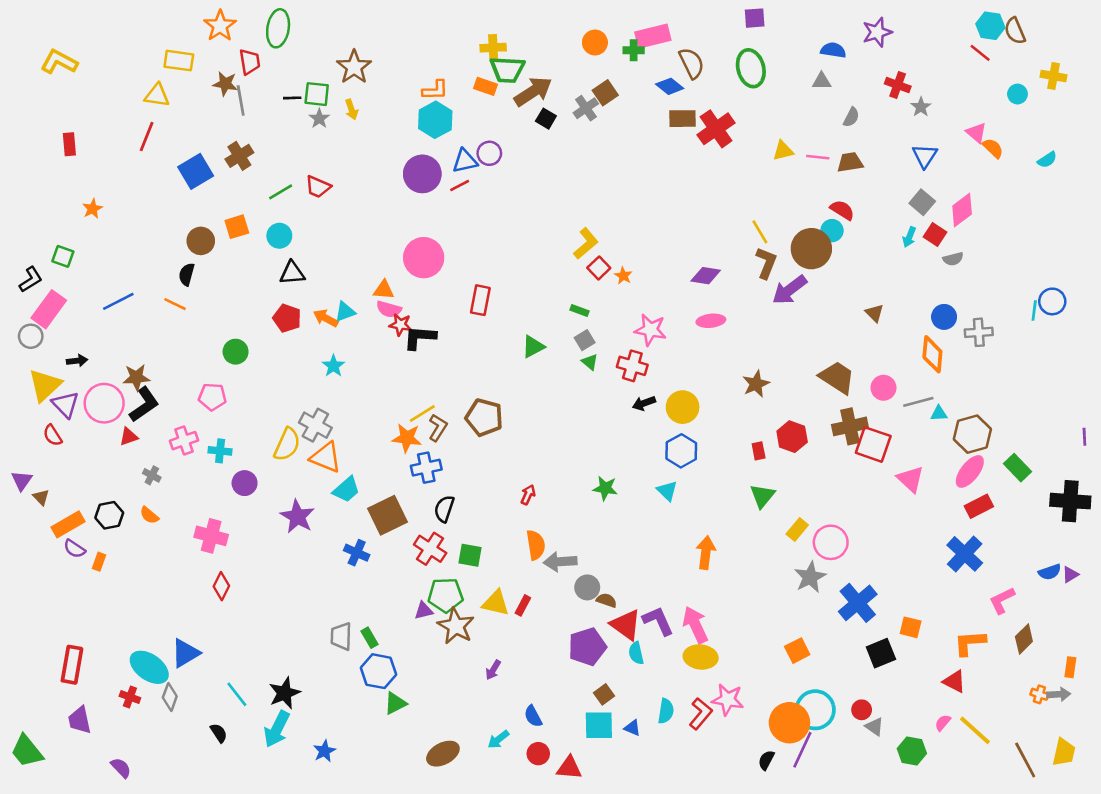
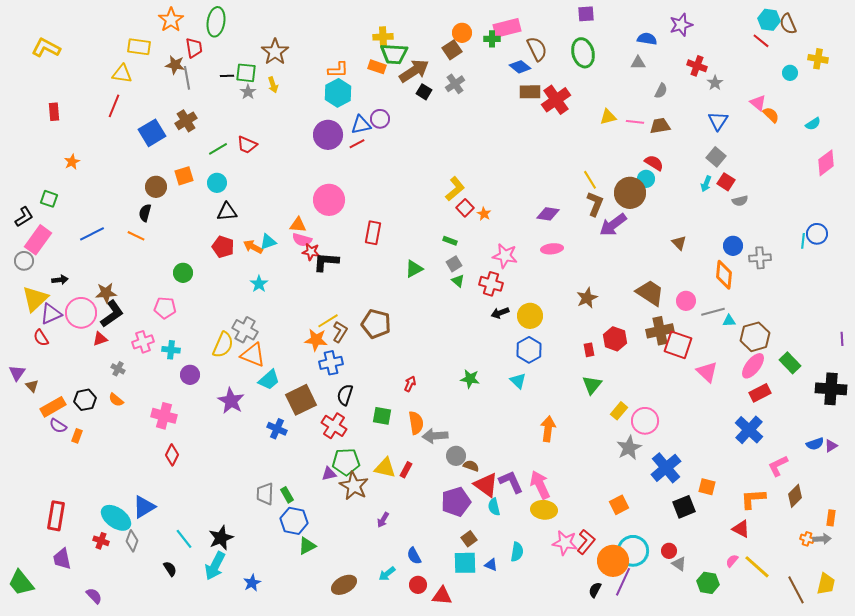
brown square: (605, 93) -> (452, 50), moved
pink diamond: (962, 210) -> (826, 163), moved
purple triangle: (65, 404) -> (51, 314), turned 50
green square: (470, 555) -> (382, 416), moved
red L-shape: (701, 714) -> (586, 542), moved

